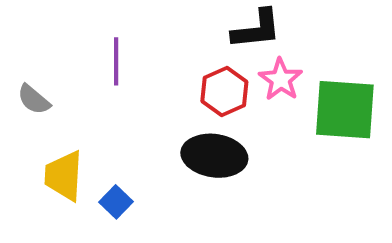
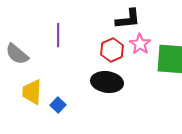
gray semicircle: (34, 100) -> (17, 54), size x1.4

